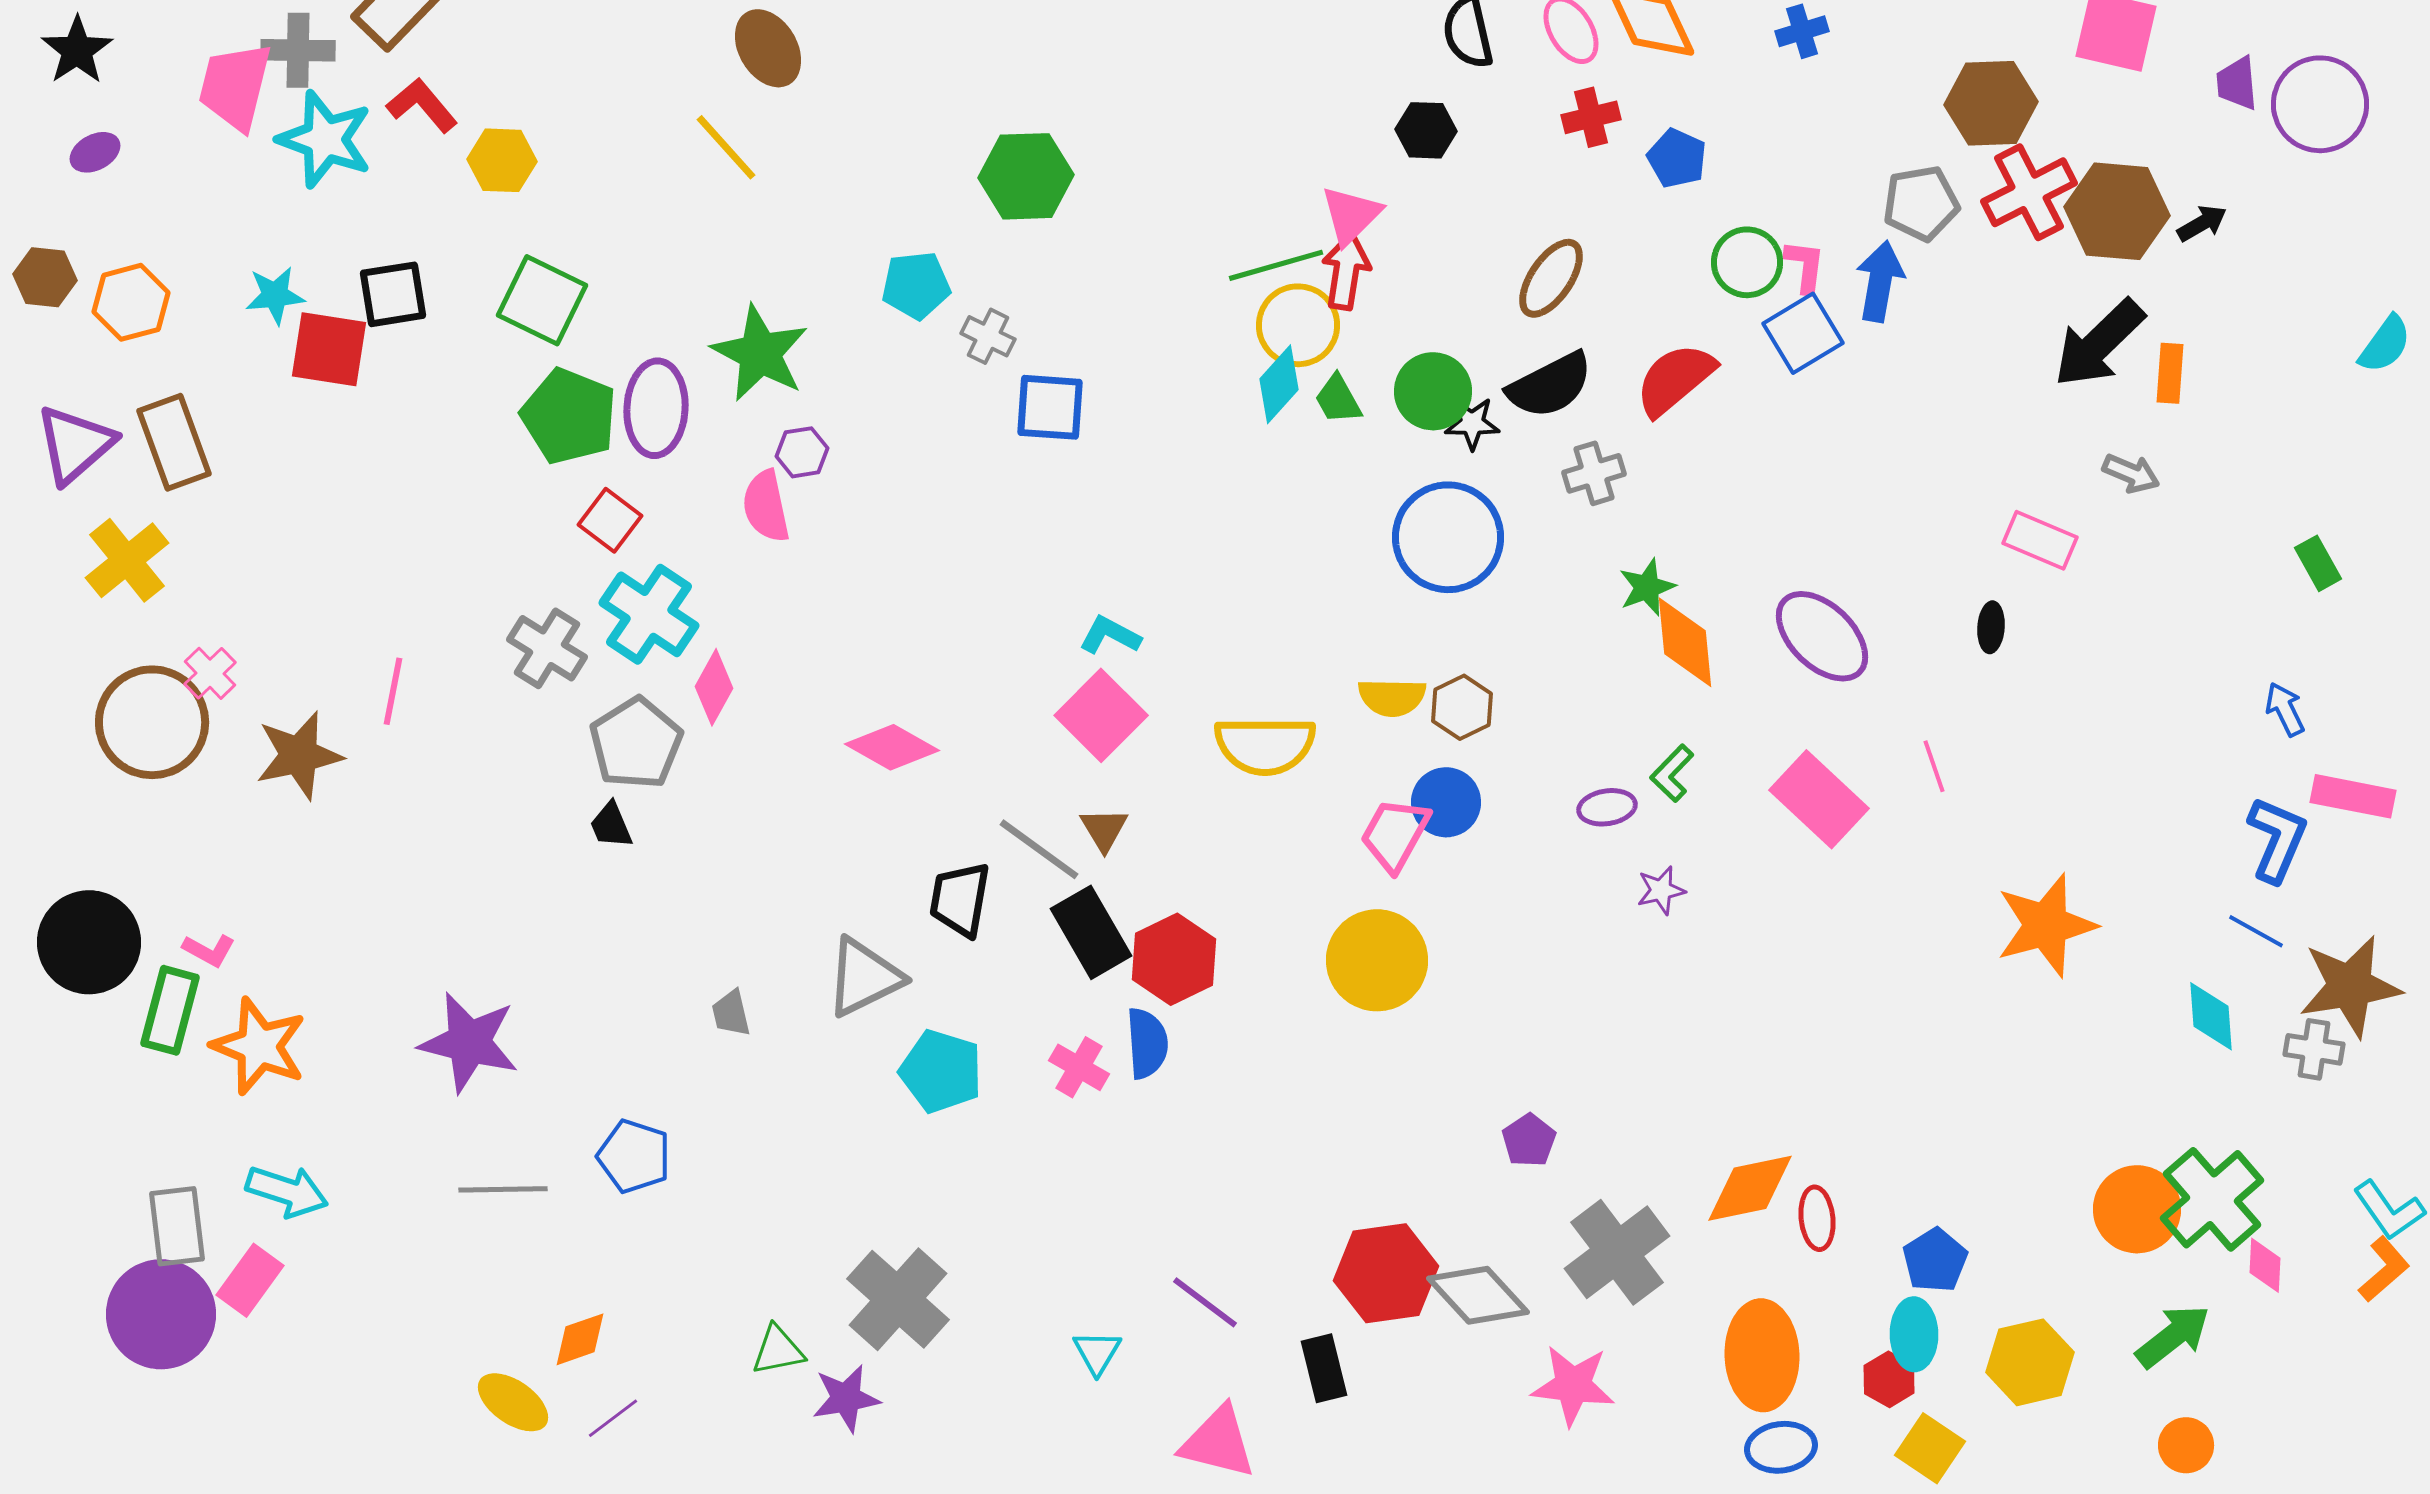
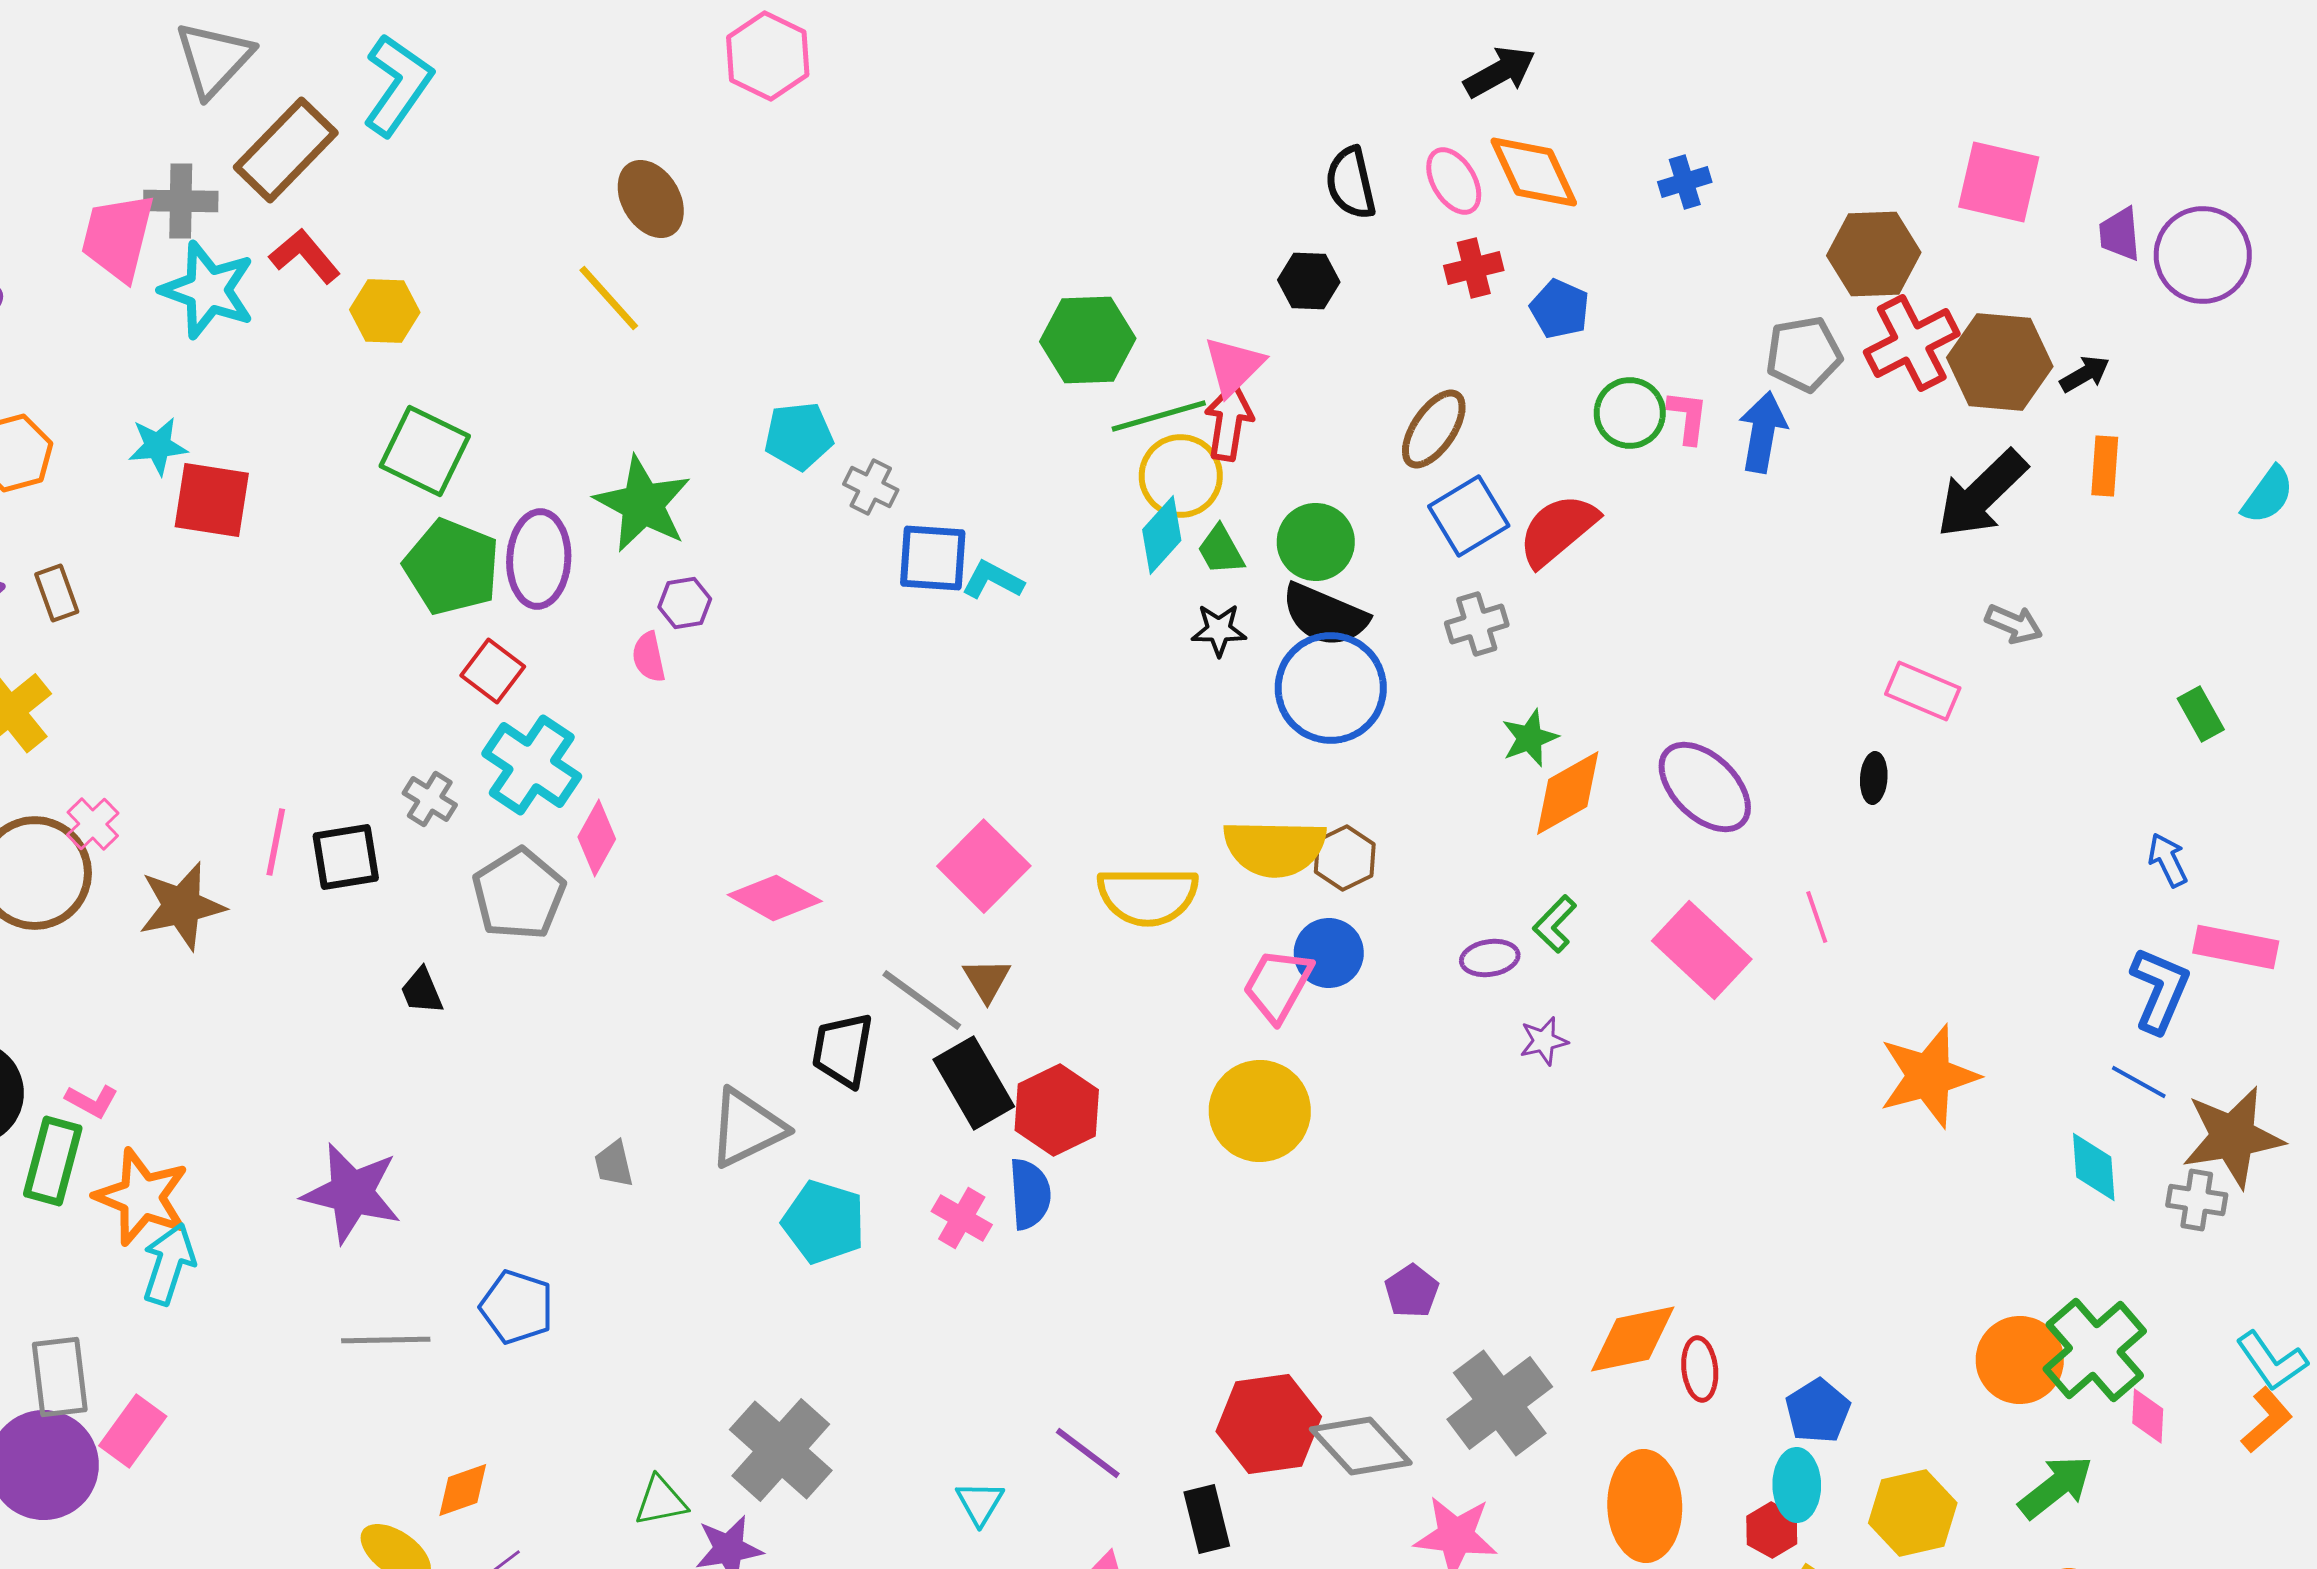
green hexagon: (1026, 176) -> (1088, 340), moved
black square: (393, 294) -> (346, 857), moved
blue square: (1803, 333) -> (1469, 516), moved
orange rectangle: (2170, 373) -> (2105, 466), moved
black semicircle: (1550, 385) -> (1325, 615), moved, turned 50
black star: (1472, 423) -> (1219, 630), moved
brown rectangle: (174, 442) -> (57, 593), size x0.6
pink semicircle: (766, 506) -> (649, 657), size x0.7
cyan L-shape: (1110, 635) -> (993, 580), moved
orange diamond: (1685, 642) -> (1568, 793), turned 66
gray cross: (547, 648) -> (430, 799), size x0.7
yellow semicircle: (1392, 697) -> (1275, 848), size x1.5
black trapezoid: (611, 825) -> (422, 991), moved
cyan arrow: (287, 1191) -> (169, 1264), moved, turned -90

